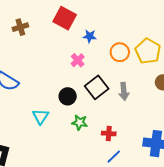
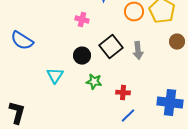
pink cross: (78, 60) -> (82, 20), moved, turned -32

